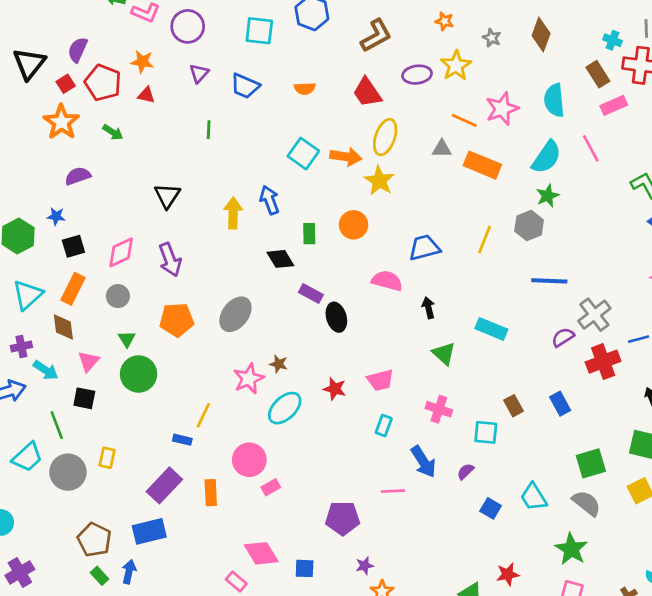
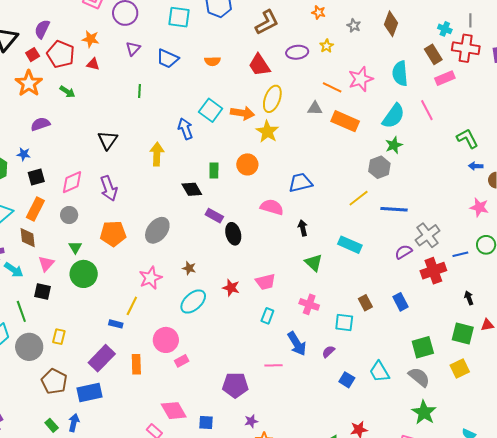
yellow star: (456, 66) -> (327, 46), size x0.6
blue arrow: (269, 200) -> (185, 129), moved
yellow line: (485, 240) -> (359, 198), moved, turned 30
pink star: (249, 379) -> (150, 278), moved
brown pentagon: (94, 540) -> (54, 381), moved
green star: (571, 549) -> (424, 412), moved

